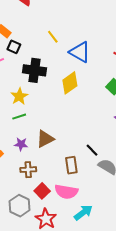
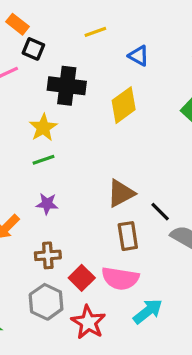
yellow line: (53, 37) -> (95, 32), turned -72
blue triangle: (80, 52) -> (139, 56), size x0.6
brown triangle: (45, 139) -> (121, 193), moved
brown cross: (28, 170) -> (48, 255), moved

